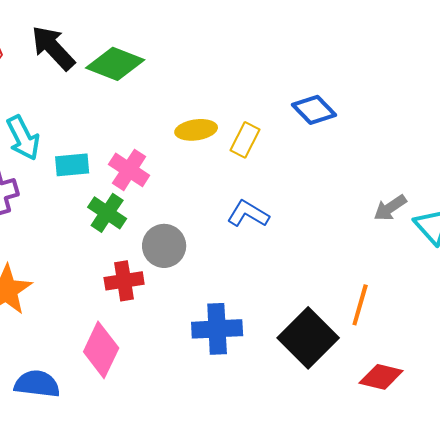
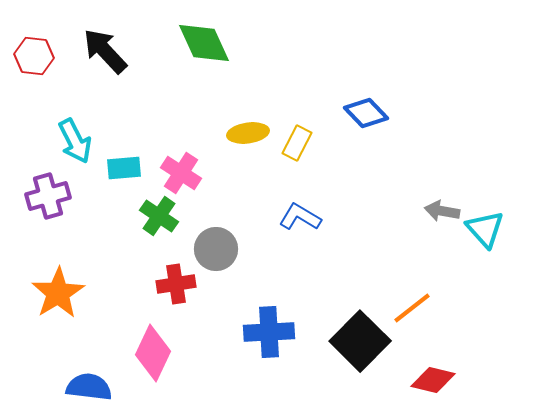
green diamond: (115, 64) -> (204, 43), moved, turned 44
gray arrow: (390, 208) -> (442, 211), turned 44
orange line: (360, 305) -> (412, 308), turned 36

